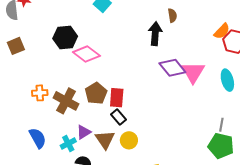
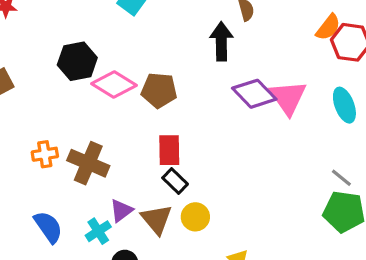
brown pentagon: (96, 93) -> (159, 90), moved, turned -30
gray line: (221, 125) -> (341, 178), turned -56

